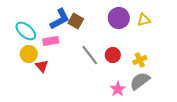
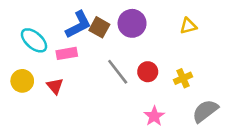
purple circle: (119, 18) -> (132, 23), moved
yellow circle: (29, 54) -> (22, 81), moved
gray semicircle: (140, 81) -> (205, 111), moved

